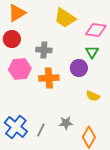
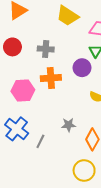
red circle: (12, 39) -> (12, 47), moved
pink hexagon: (20, 69) -> (23, 91), moved
gray line: (41, 130) -> (40, 141), moved

